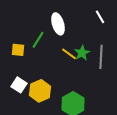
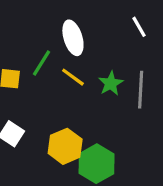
yellow line: (69, 54) -> (73, 77), moved
yellow hexagon: (40, 91) -> (65, 146), moved

